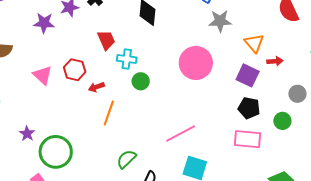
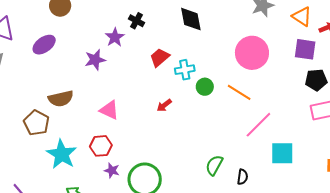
red trapezoid: (106, 40) -> (160, 57), turned -90
red hexagon: (75, 70) -> (101, 146), moved
orange line: (109, 113) -> (239, 92), moved, turned -60

